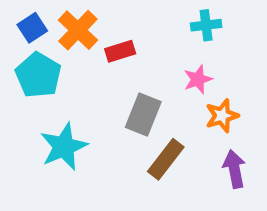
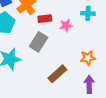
pink star: (198, 79) -> (66, 26), moved
gray rectangle: (143, 115) -> (39, 42), moved

